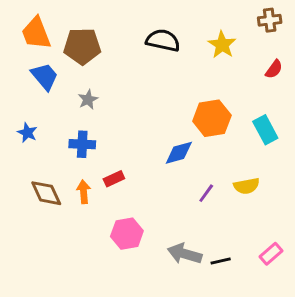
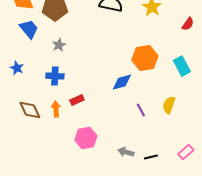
yellow semicircle: (247, 186) -> (169, 105), turned 120
purple line: (206, 193) -> (141, 110), turned -64
gray arrow: (185, 254) -> (126, 152), size x0.7

